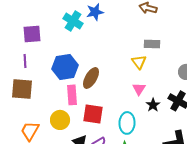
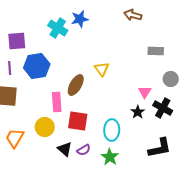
gray rectangle: (152, 44) -> (156, 51), moved
yellow triangle: (139, 62) -> (102, 69), moved
blue hexagon: (65, 67) -> (37, 66), moved
pink triangle: (139, 89) -> (145, 92), moved

